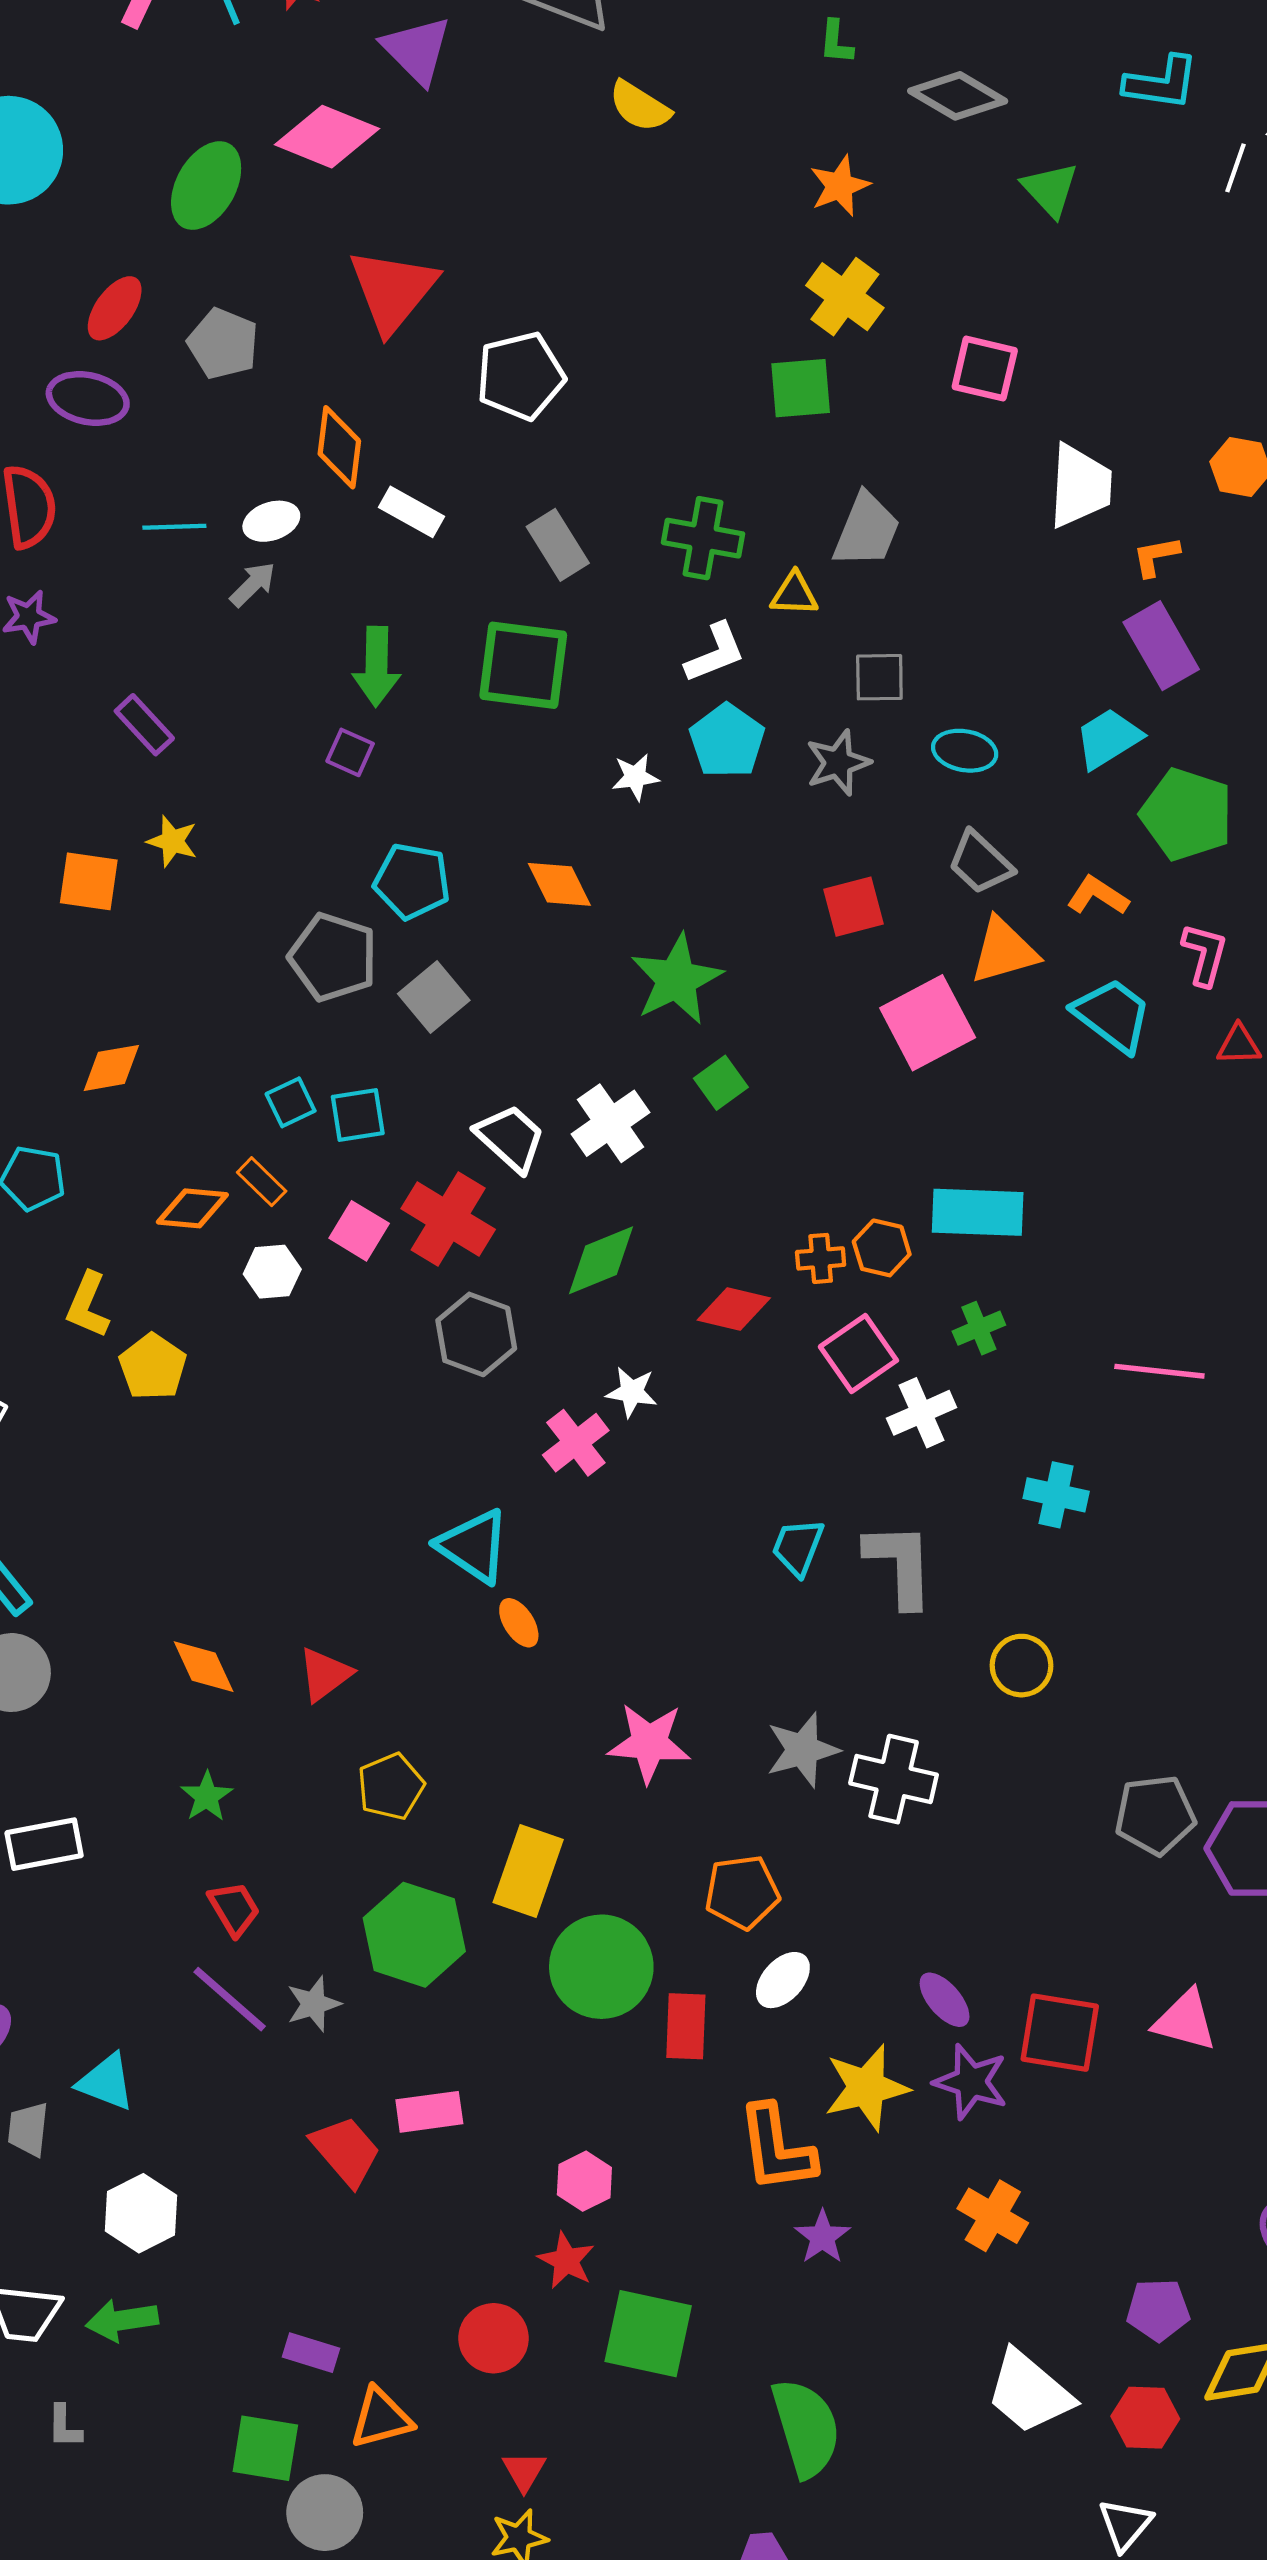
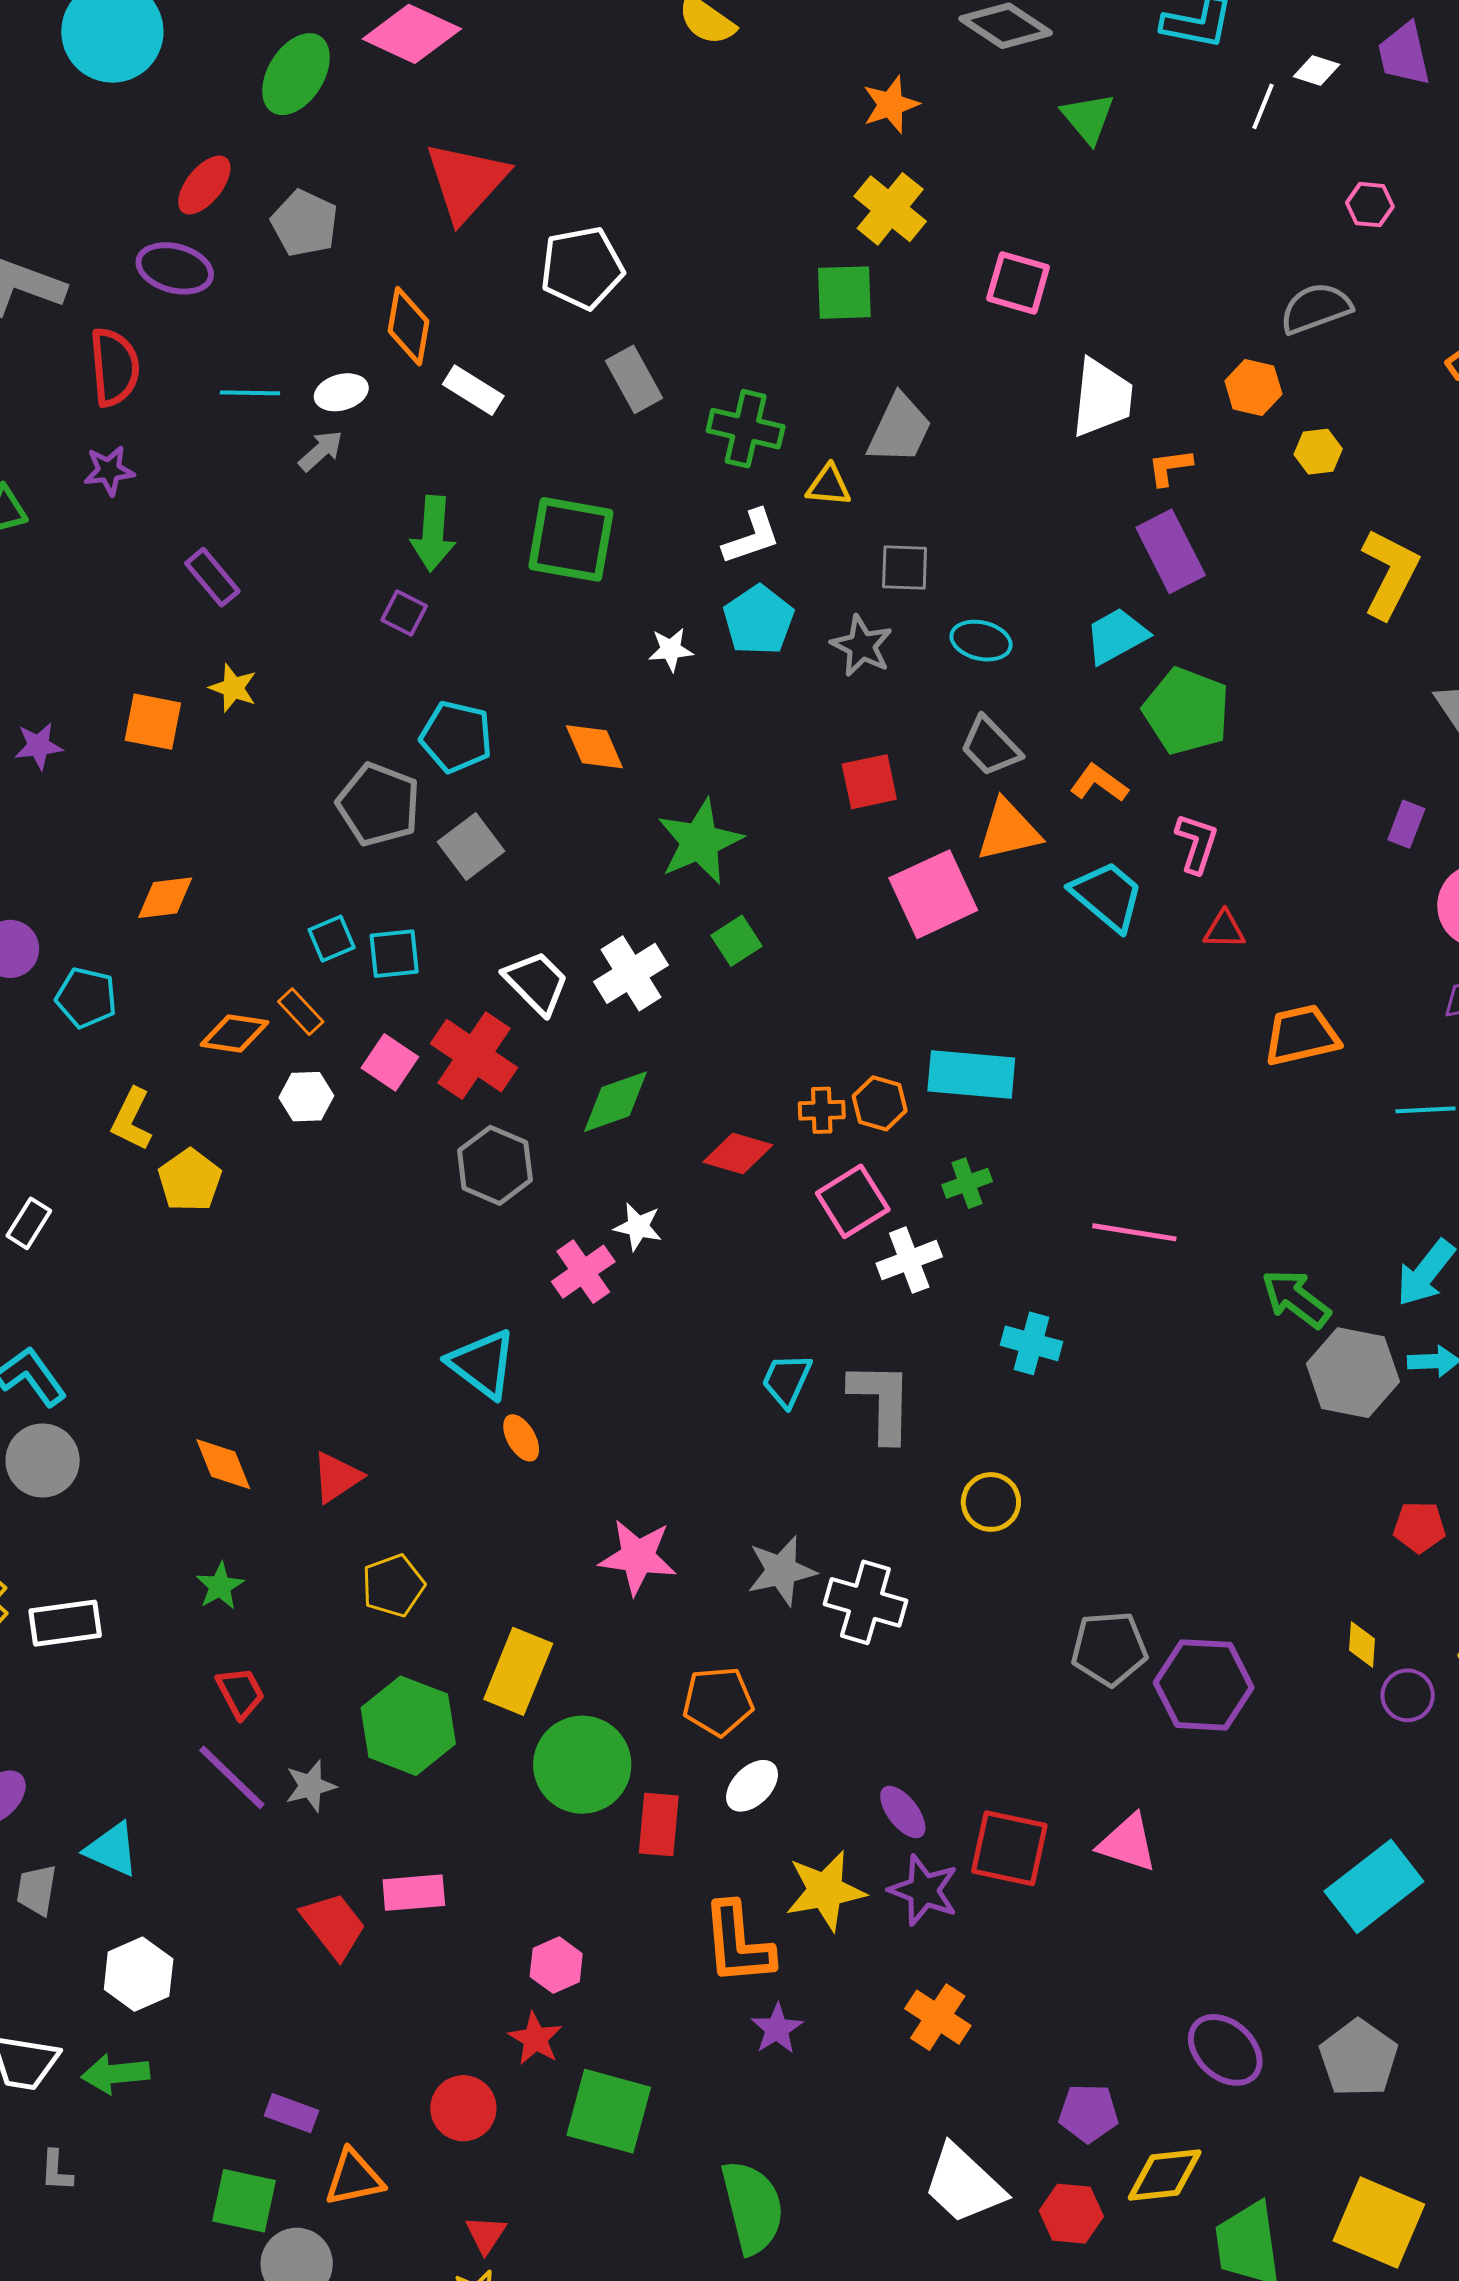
gray rectangle: (558, 545) -> (634, 379), moved
gray star: (838, 763) -> (862, 646), turned -30

